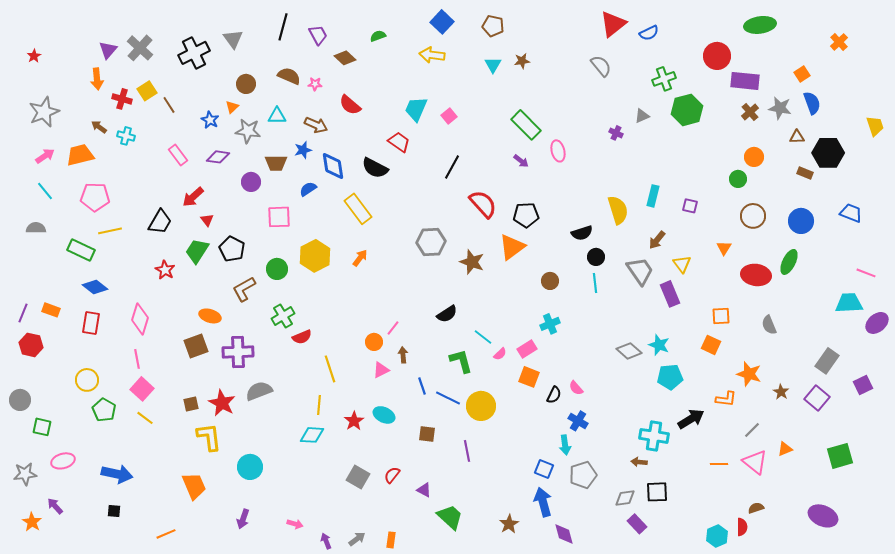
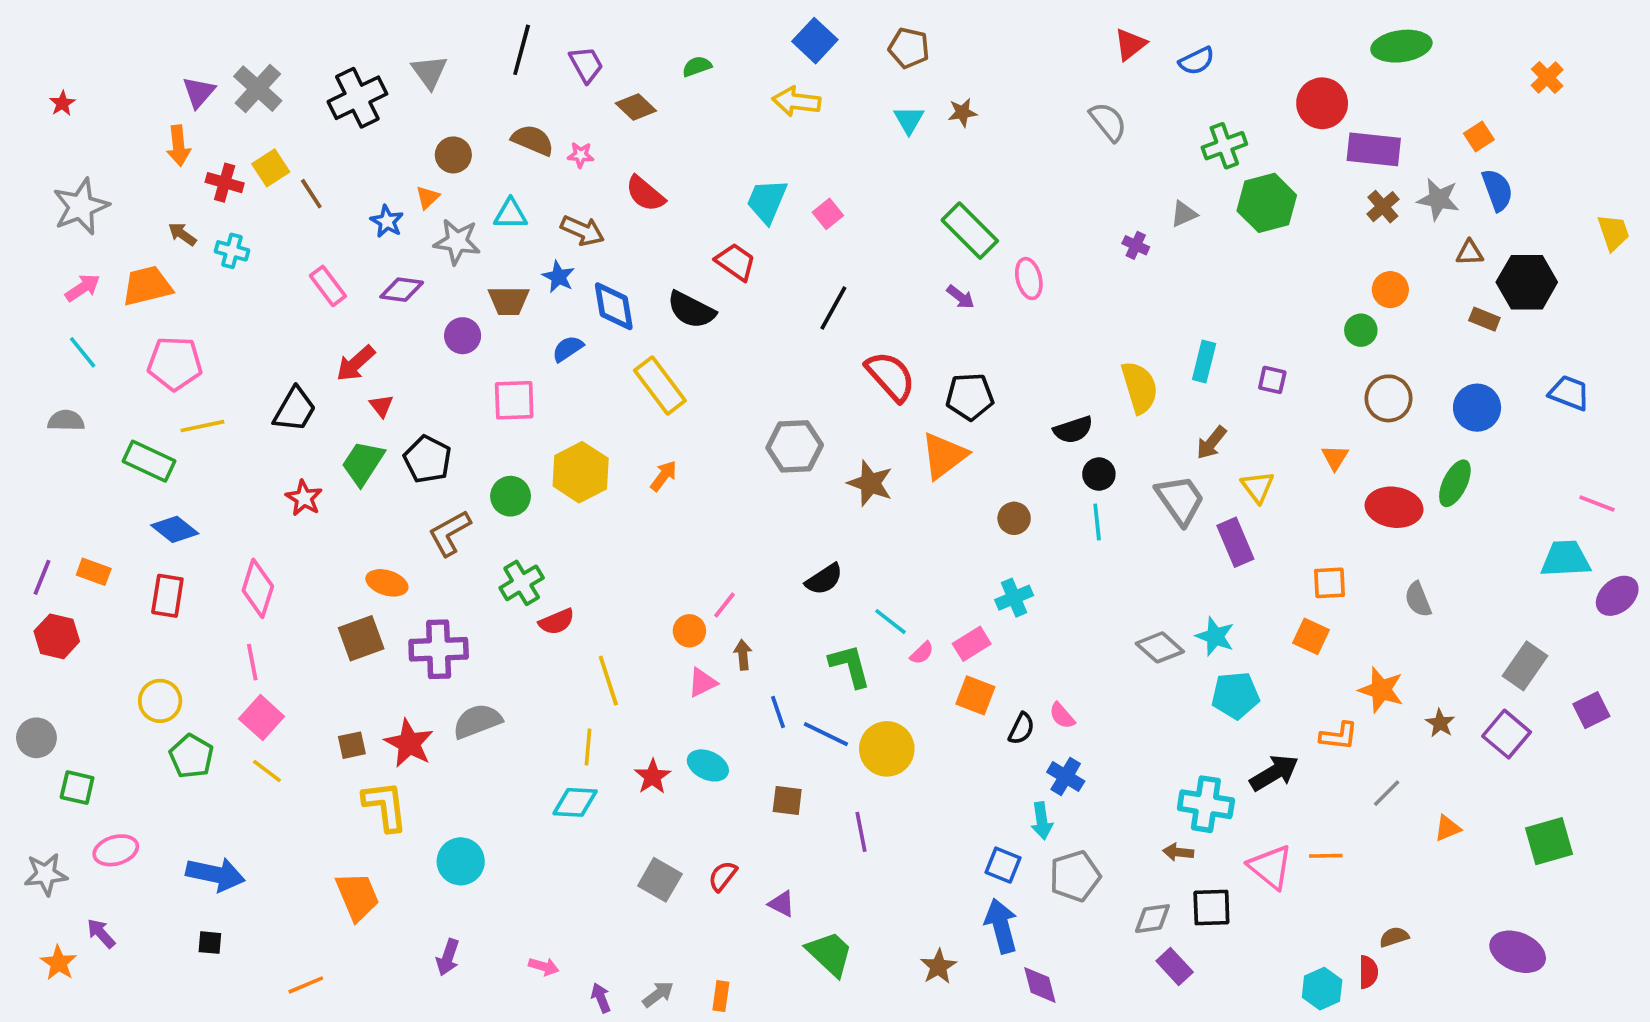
red triangle: (613, 24) -> (1130, 44), size x0.7
blue star: (303, 150) -> (558, 277), turned -30
pink triangle: (755, 462) -> (1270, 867), moved

